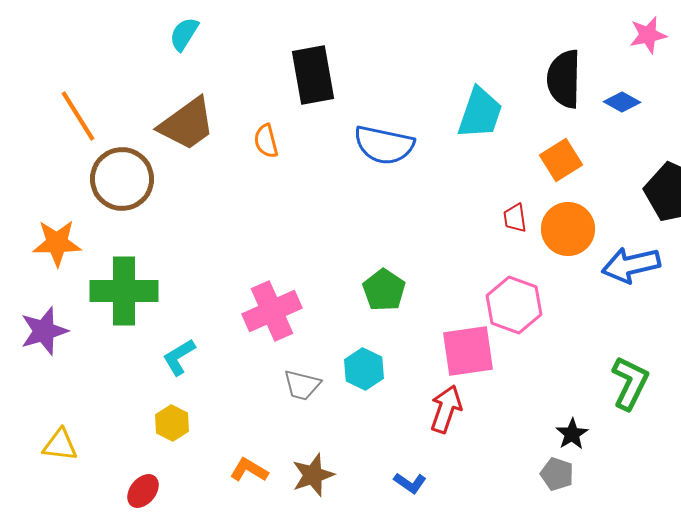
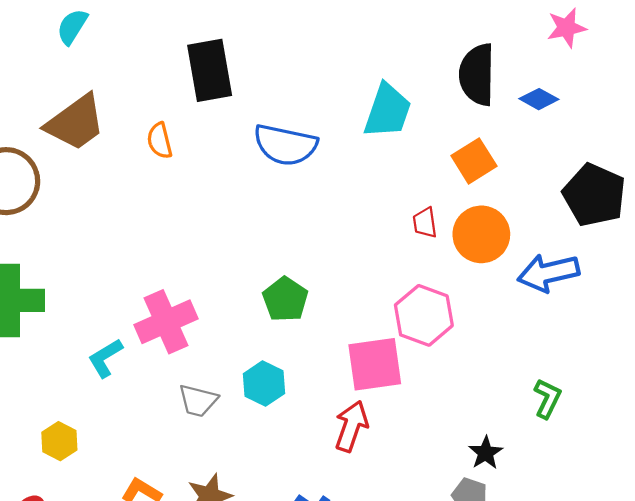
cyan L-shape: (179, 357) -> (105, 358), moved
green L-shape: (630, 383) -> (547, 398), size x0.7

